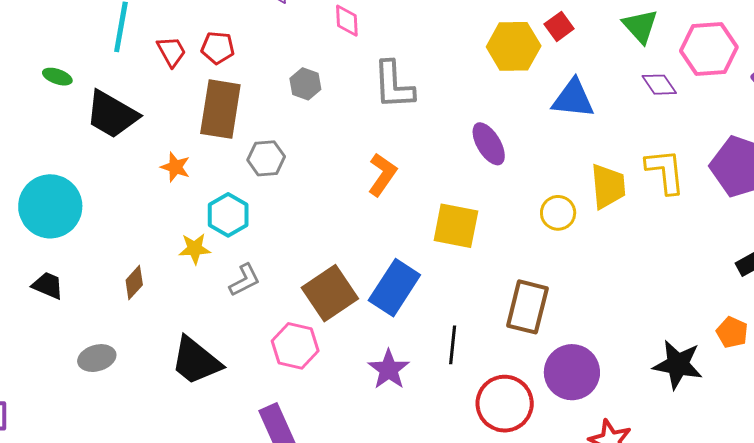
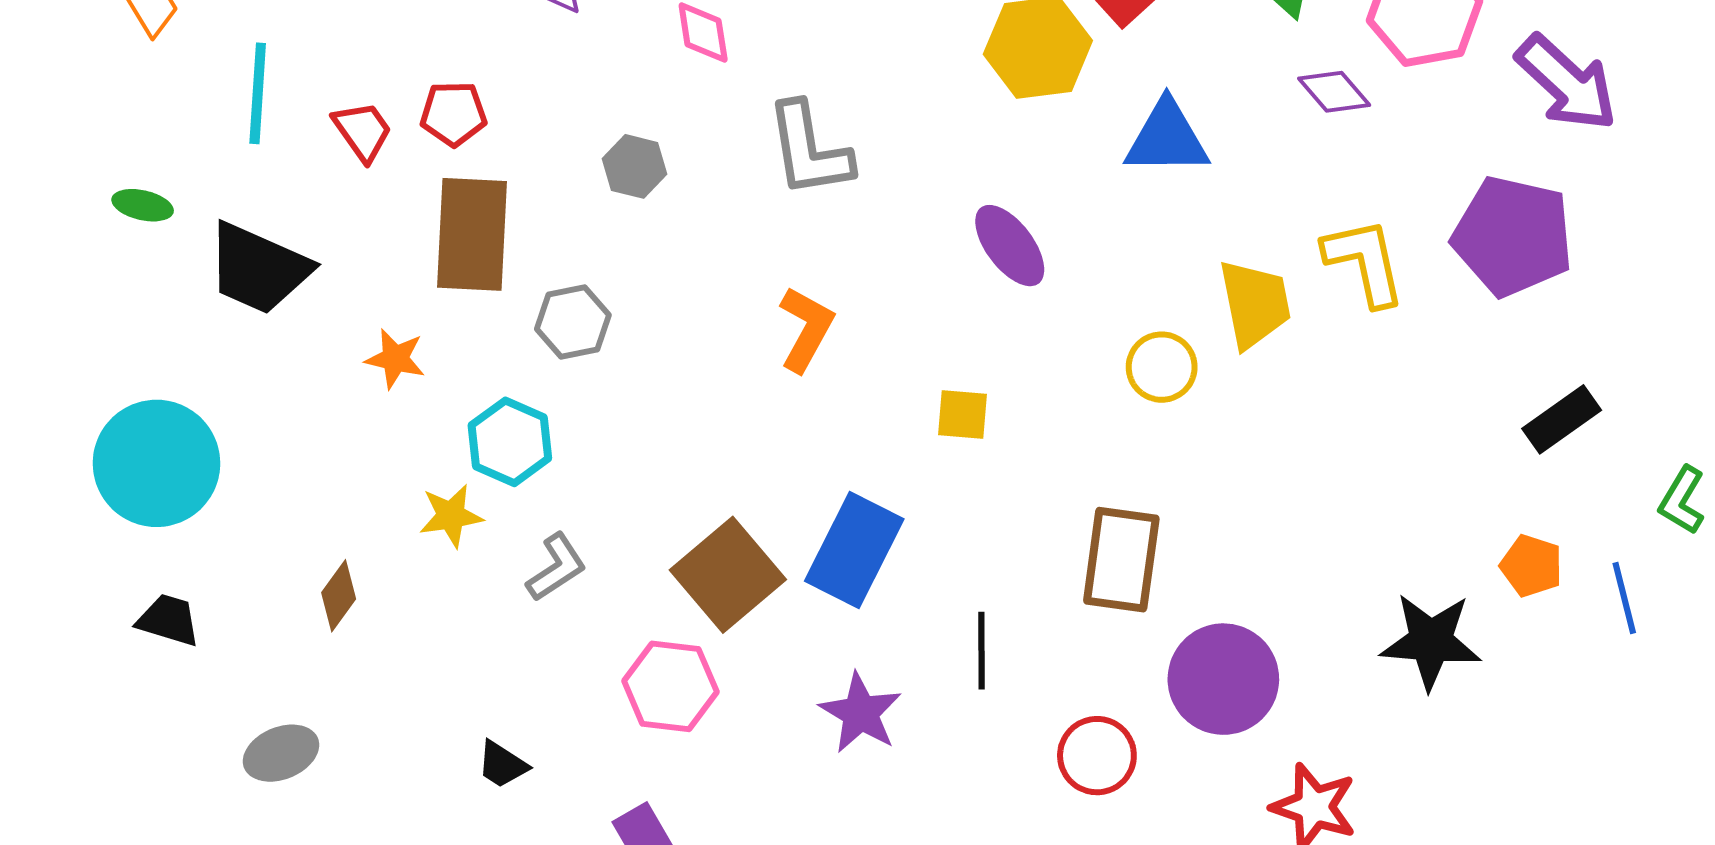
yellow square: (456, 226) -> (962, 415), size x0.6
black trapezoid: (196, 361) -> (502, 764), moved, size x0.5
red circle: (505, 404) -> (1097, 756), size x0.7

